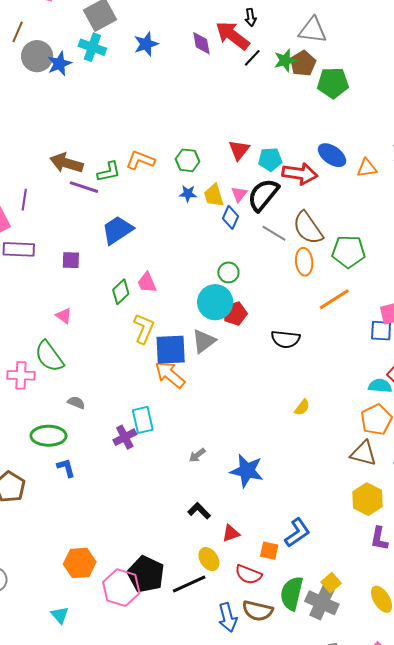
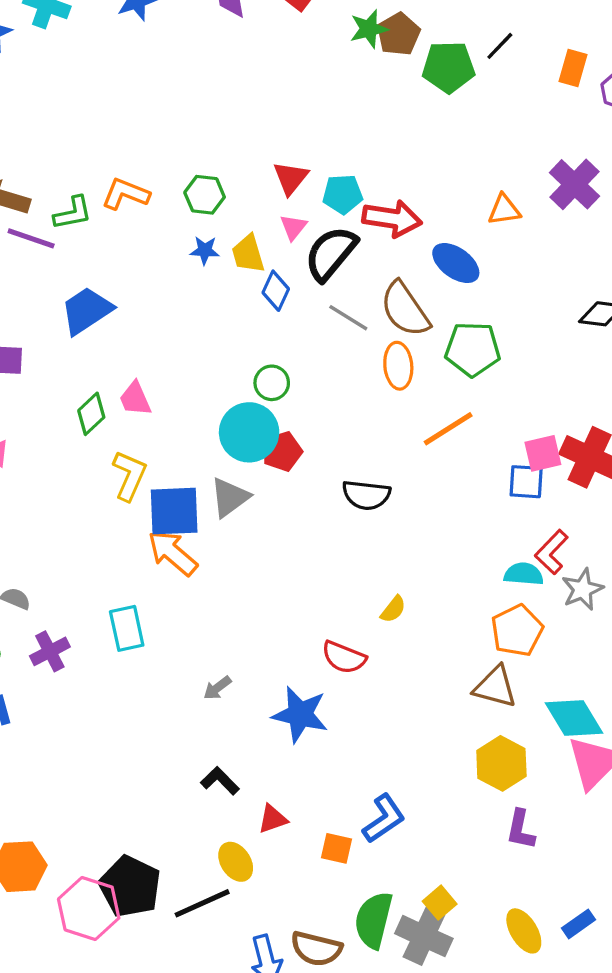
black line: (252, 58) -> (500, 46), moved
blue ellipse: (332, 155) -> (456, 263), moved
pink triangle: (239, 194) -> (293, 227), moved
purple cross: (125, 437) -> (50, 651), moved
red semicircle: (248, 574) -> (344, 657), moved

